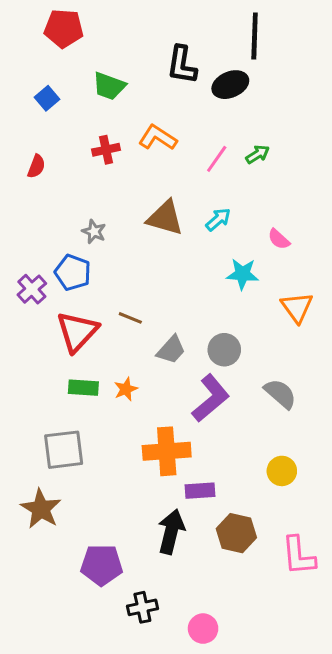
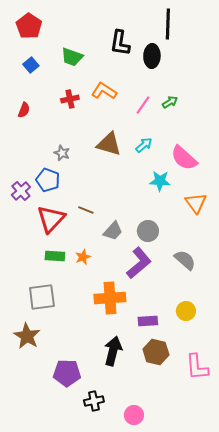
red pentagon: (64, 28) -> (29, 26), moved, turned 30
black ellipse: (230, 85) -> (152, 56), turned -65
pink semicircle: (279, 239) -> (184, 158), size x1.8
purple rectangle: (200, 491) -> (148, 321), moved

